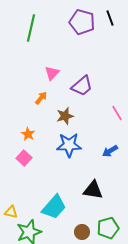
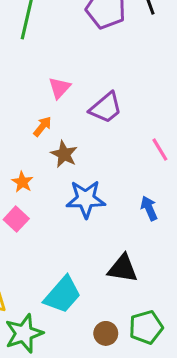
brown star: (65, 116) -> (64, 154), moved, turned -30
blue arrow: (110, 151) -> (149, 208), turned 98

